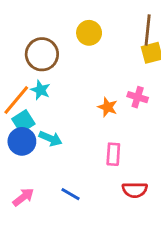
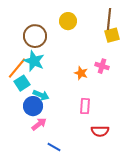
cyan star: (40, 90) -> (34, 61), size x1.5
blue circle: (22, 141) -> (33, 106), moved
blue line: (70, 194) -> (54, 147), moved
pink arrow: (23, 197) -> (39, 124), moved

